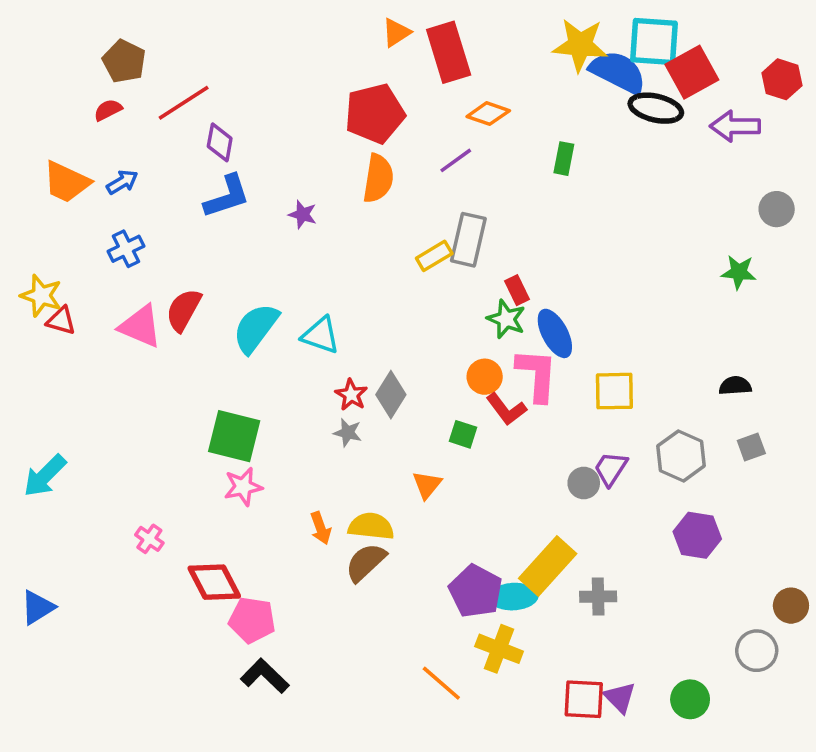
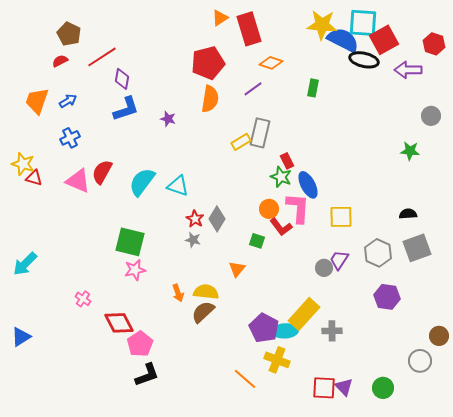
orange trapezoid: (66, 182) -> (37, 101), turned 84
gray square: (751, 447) -> (417, 248), size x1.8
pink pentagon: (252, 620) -> (140, 344), turned 30
black L-shape: (265, 676) -> (147, 375), turned 116

